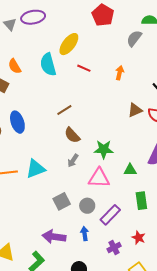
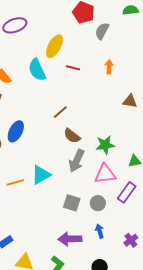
gray semicircle: (134, 38) -> (102, 31), moved
brown triangle: (135, 110) -> (130, 101), turned 42
blue ellipse: (17, 122) -> (16, 131), turned 55
gray arrow: (73, 161) -> (77, 161), size x1.6
gray square: (62, 201) -> (72, 203), turned -36
purple rectangle: (110, 215) -> (127, 192), moved

